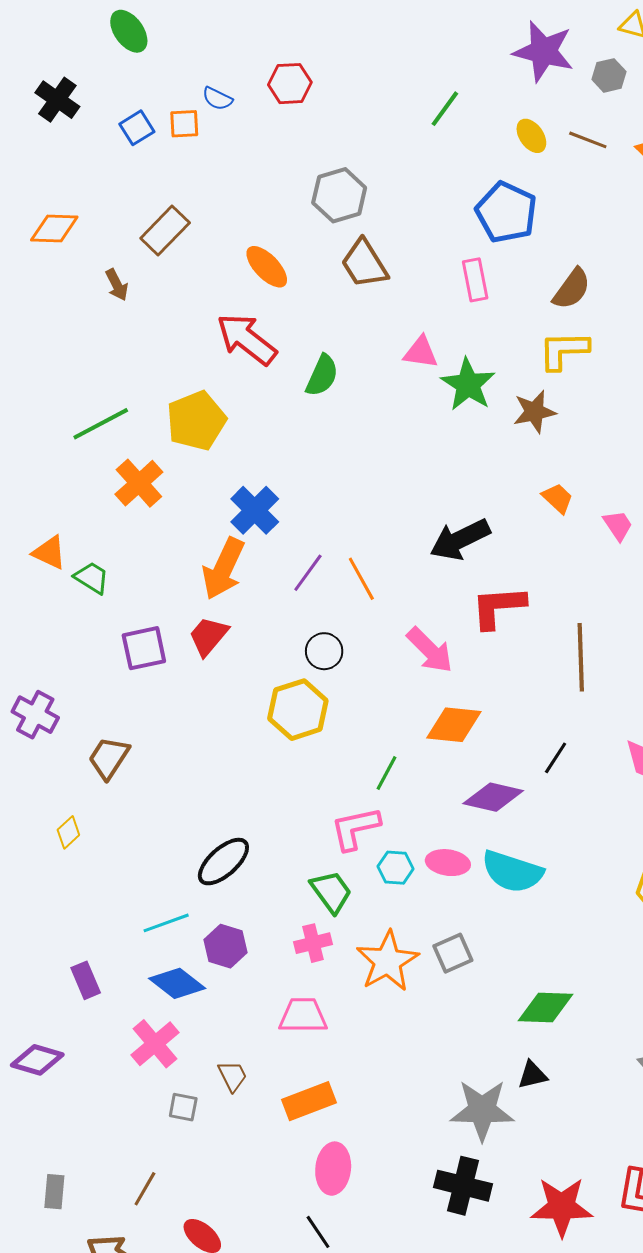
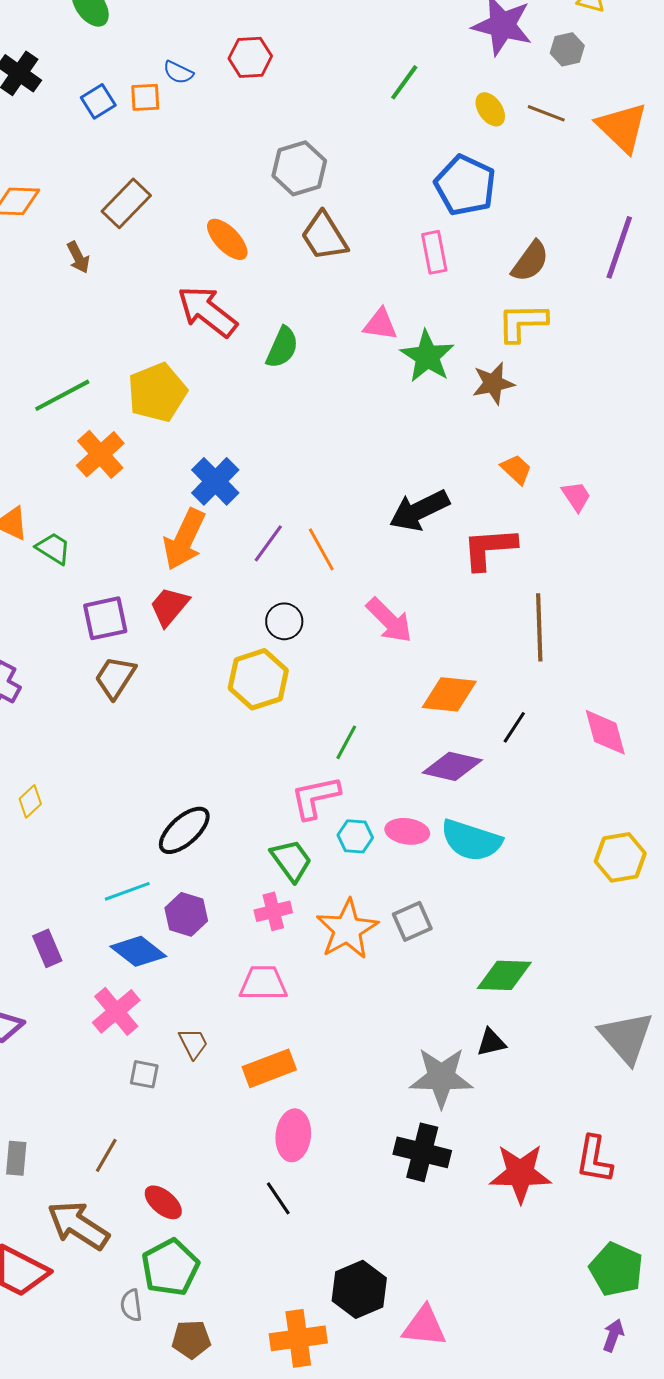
red L-shape: (498, 607) -> (489, 548), moved
orange diamond: (454, 725) -> (449, 694), moved
brown trapezoid: (109, 758) -> (115, 677), moved

